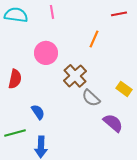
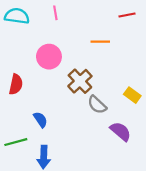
orange line: (94, 39) -> (100, 42), turned 66

